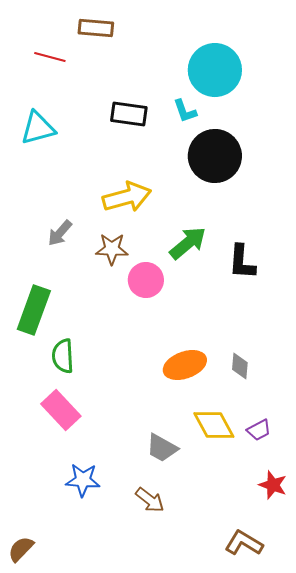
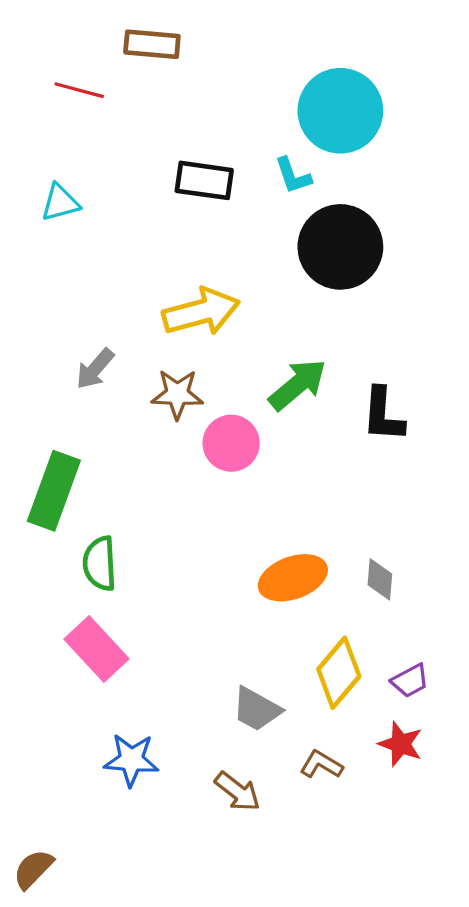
cyan triangle: (38, 128) -> (60, 203), size x0.7
yellow diamond: (214, 425) -> (339, 673), turned 69
red star: (273, 485) -> (401, 744), moved
brown L-shape: (244, 543) -> (321, 765), moved, size x0.7

